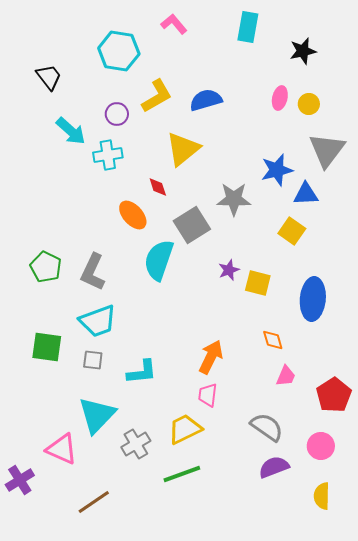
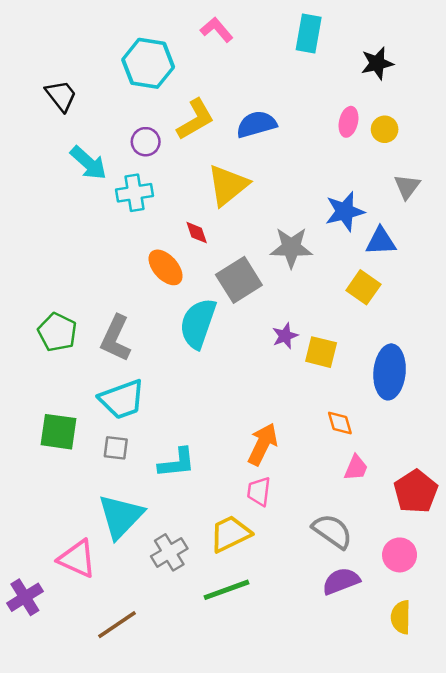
gray triangle: (327, 150) -> (407, 187), size x0.6

